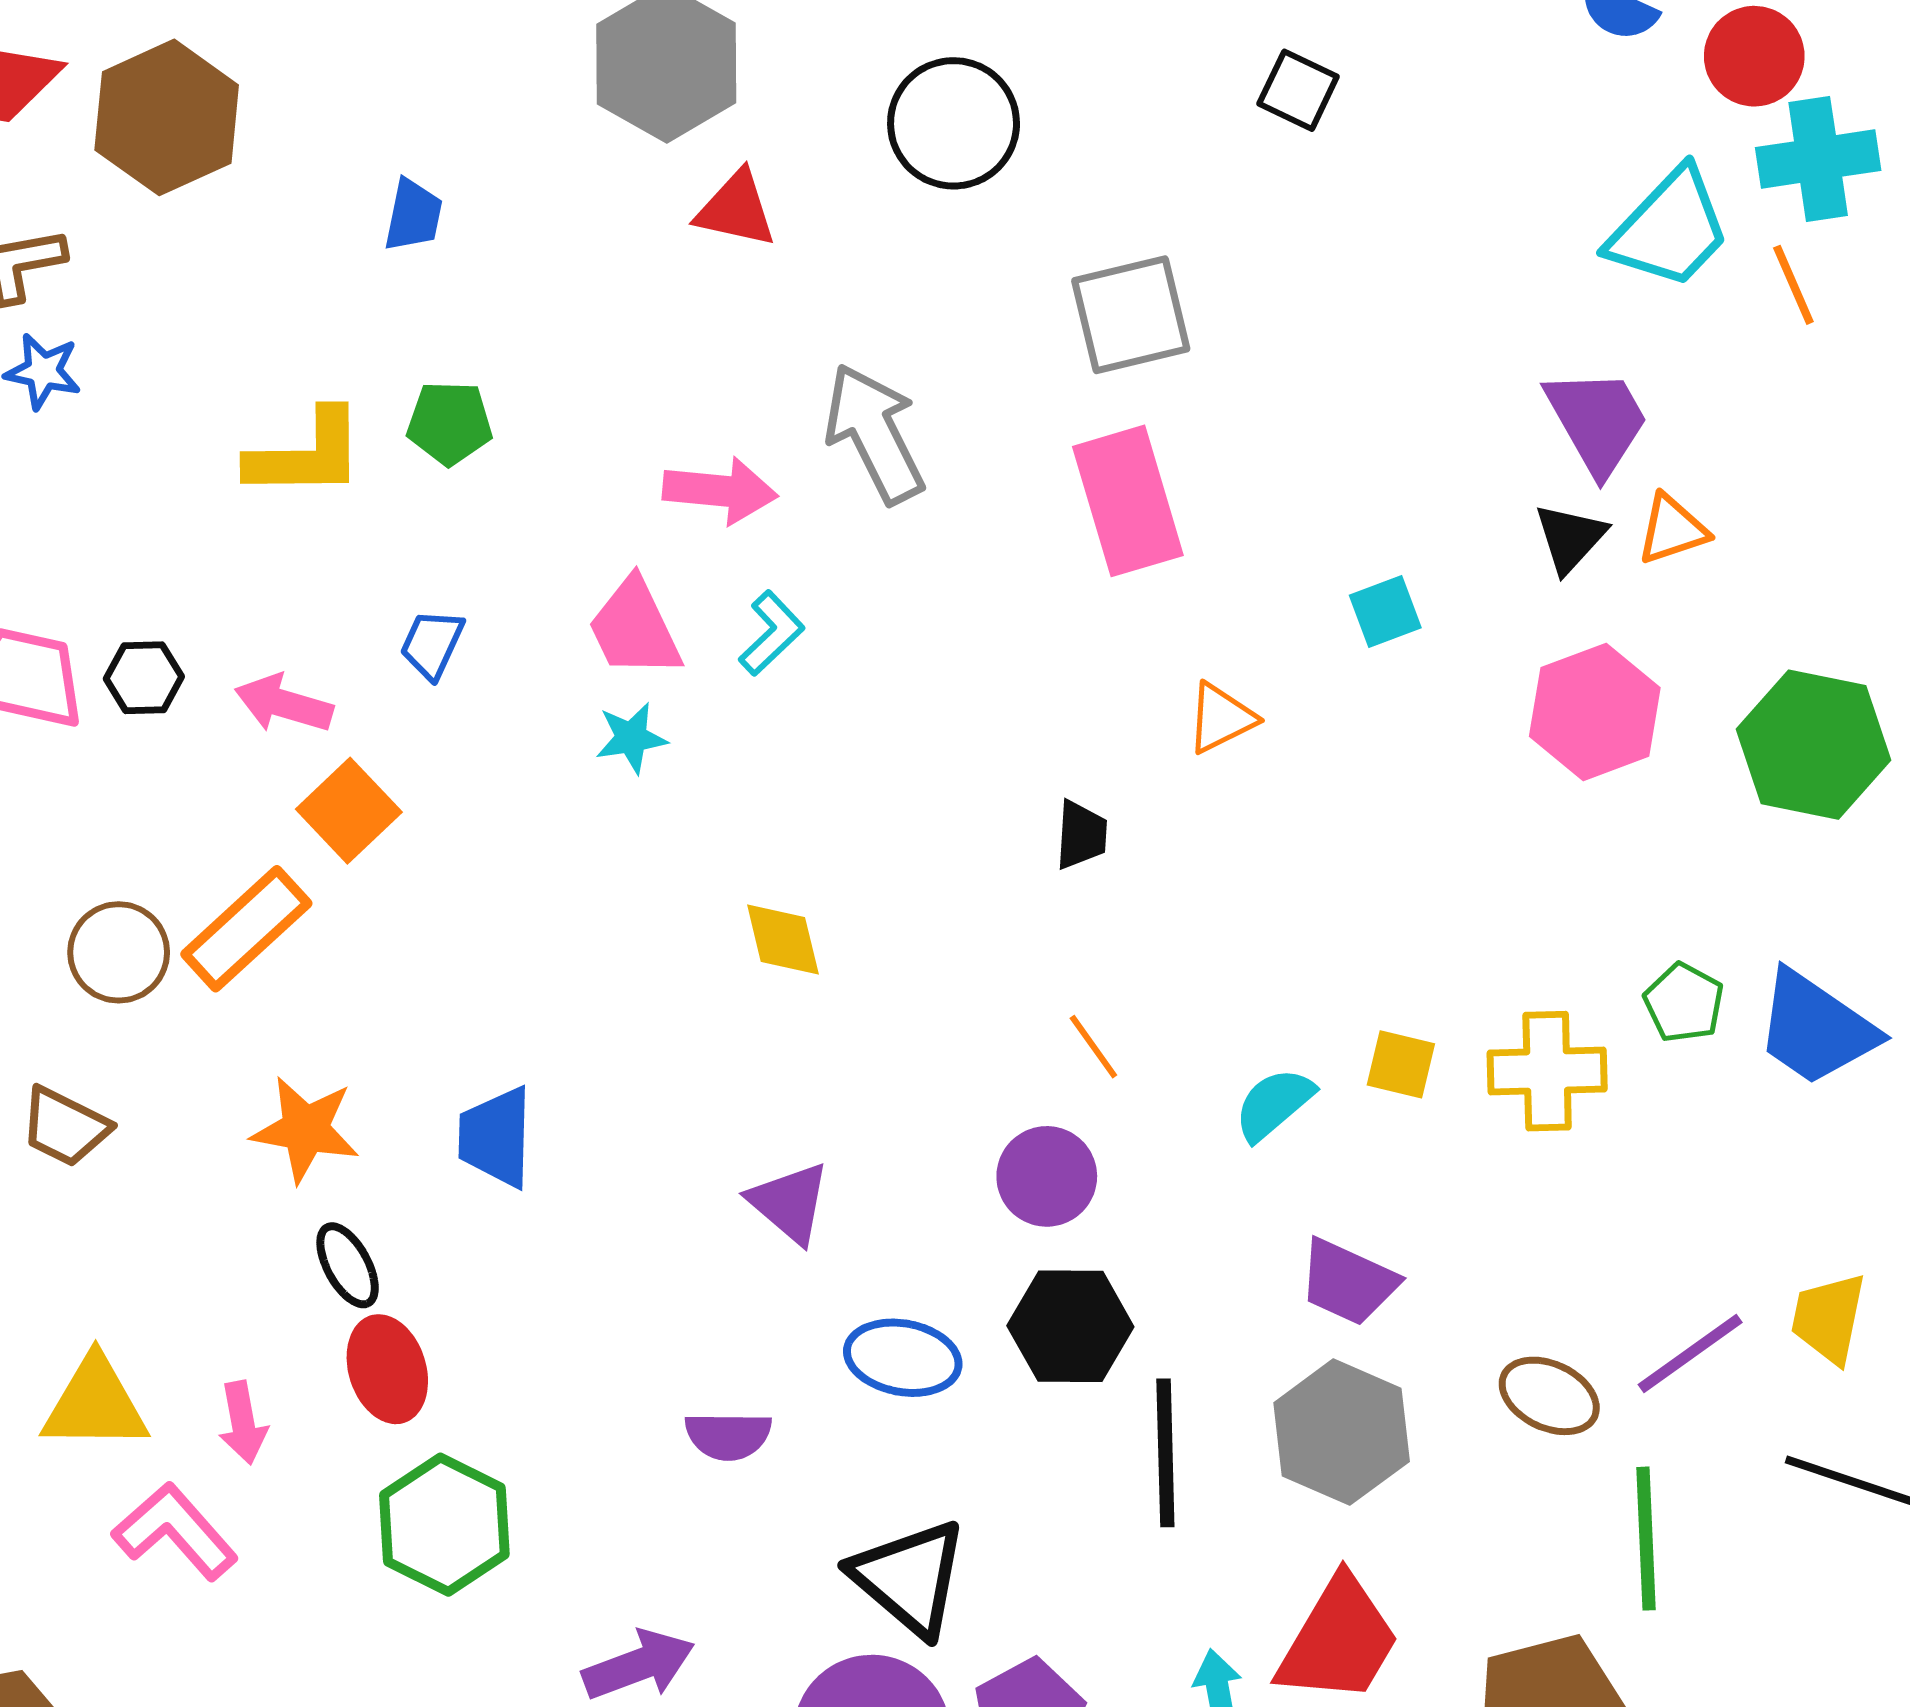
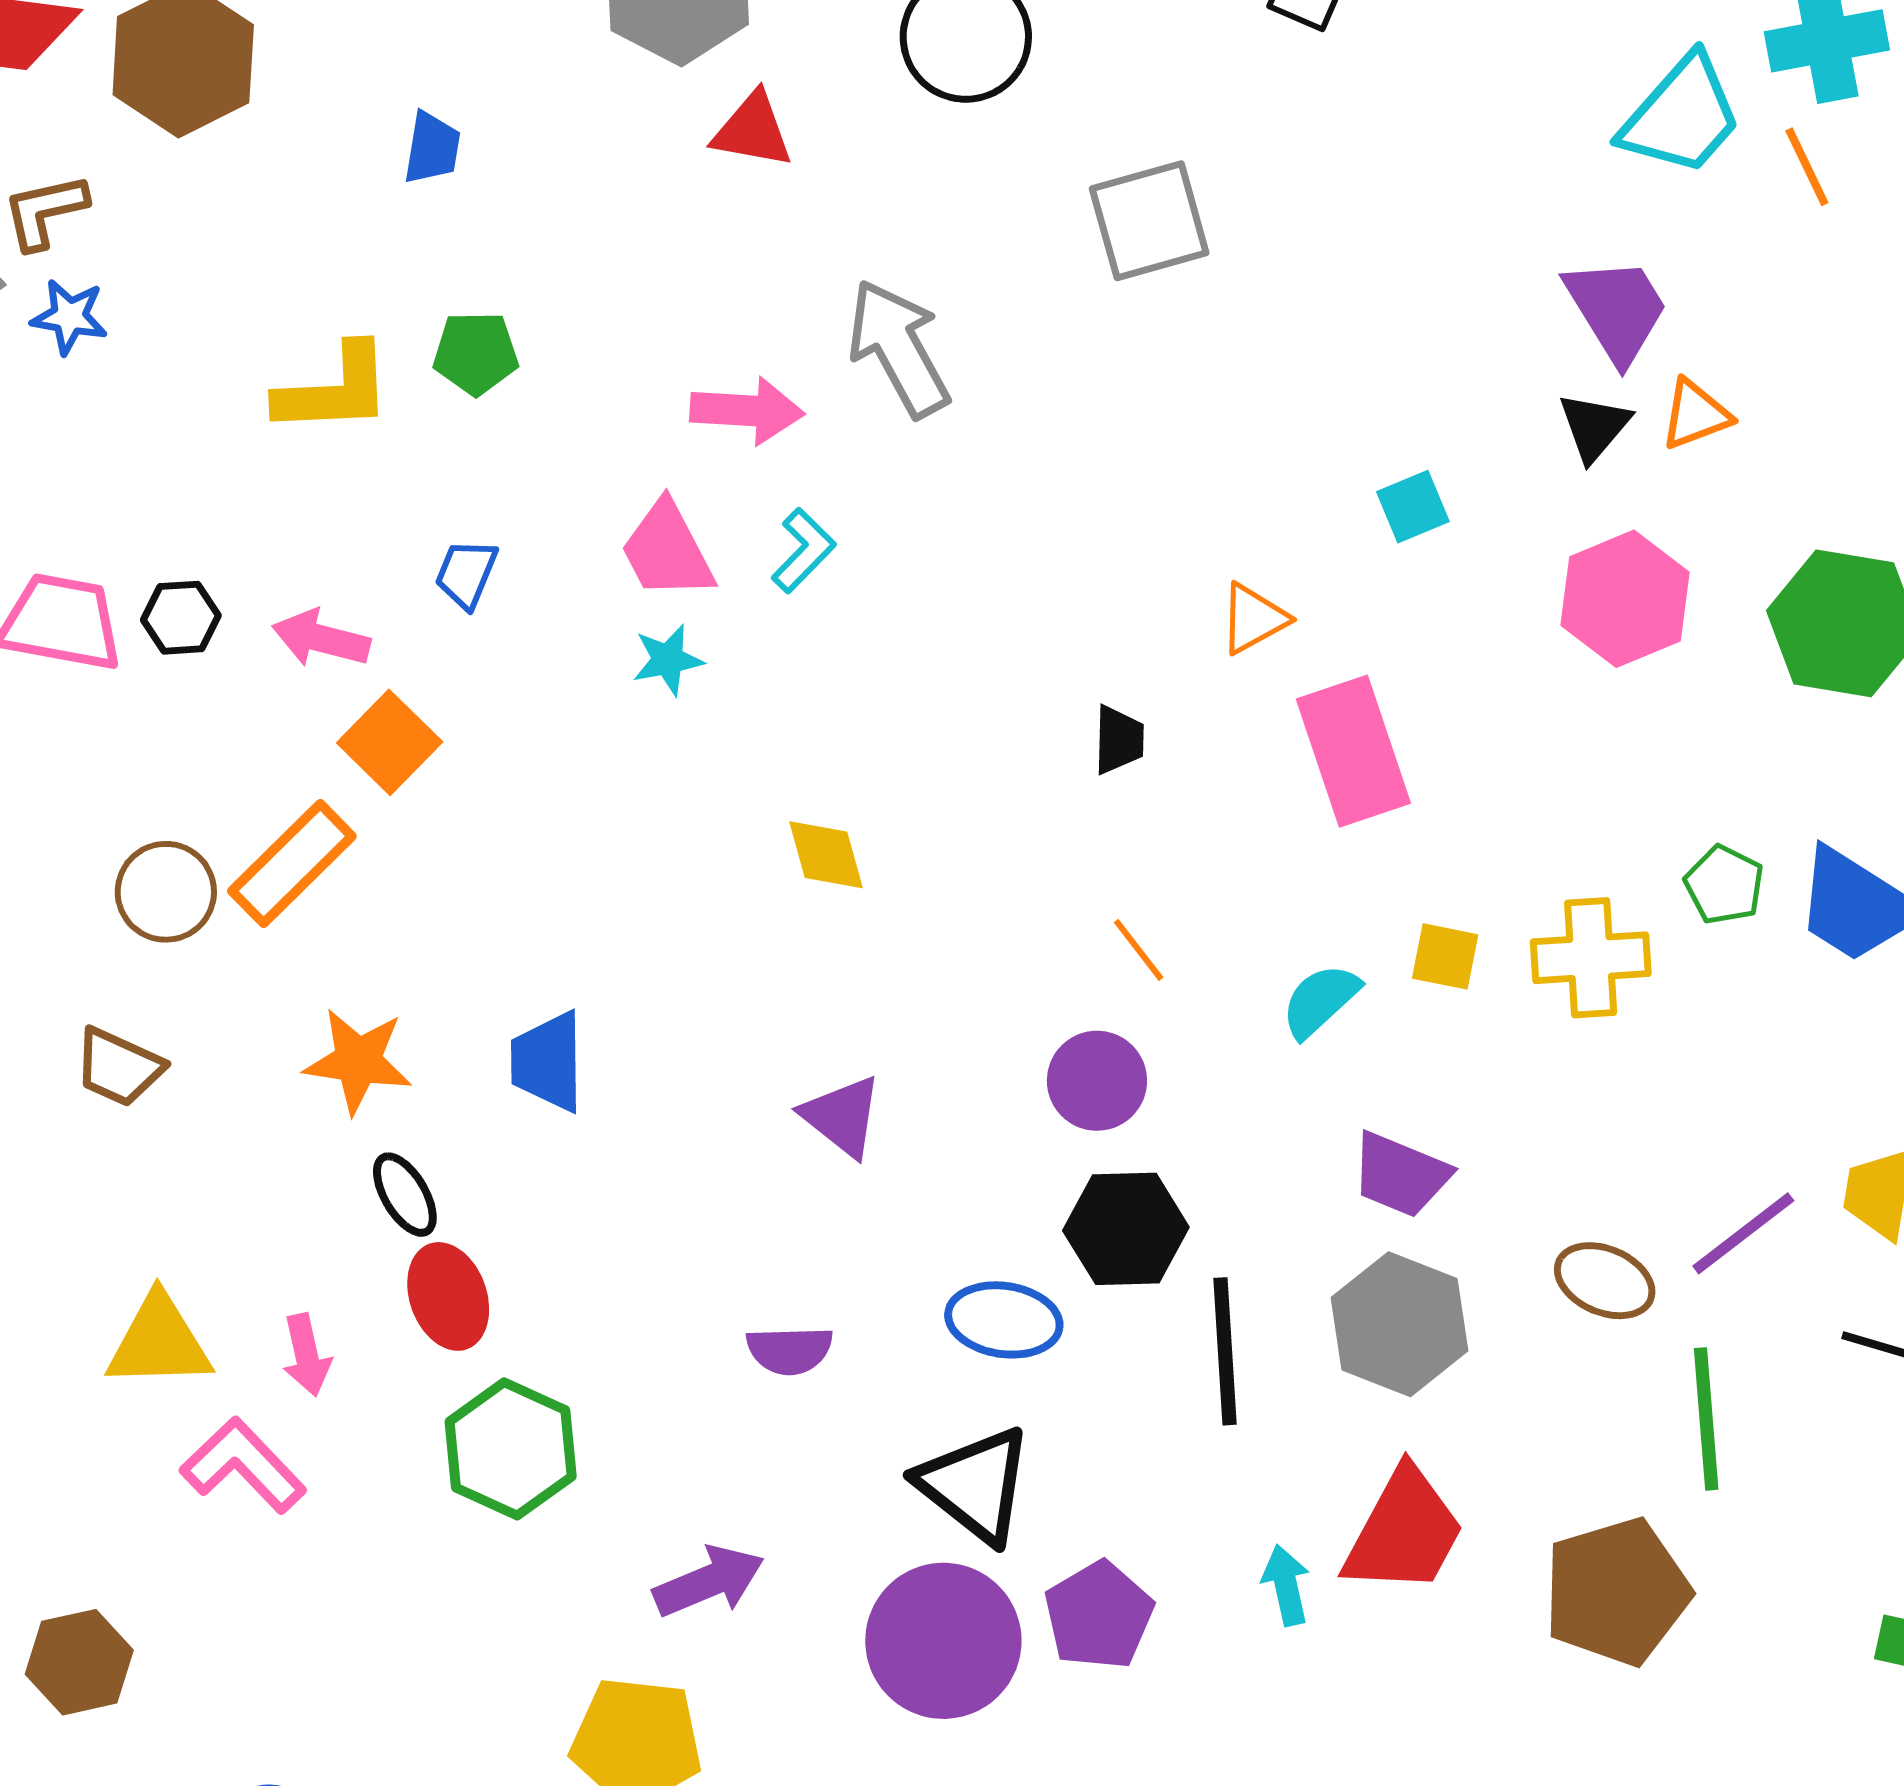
pink rectangle: (1128, 501) -> (1353, 751), moved
blue ellipse: (903, 1358) -> (1004, 1320), moved

